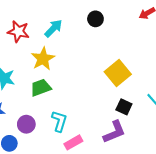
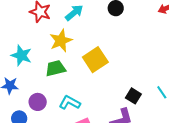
yellow square: (118, 73) -> (95, 60), moved
cyan L-shape: (59, 121) -> (70, 103), turned -85

